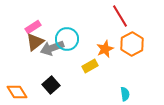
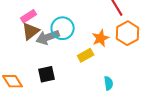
black square: (51, 85) -> (47, 74), turned 30
cyan semicircle: (125, 94) -> (109, 83), moved

